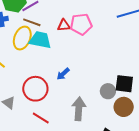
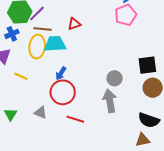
pink pentagon: (81, 24) -> (126, 15), moved
blue arrow: (63, 74) -> (61, 73), moved
gray circle: (108, 91) -> (115, 78), moved

